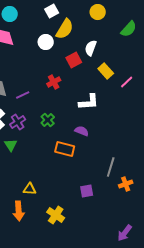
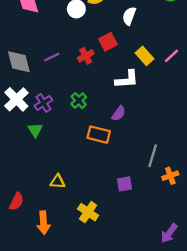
red square: (74, 60) -> (108, 42), moved
yellow rectangle: (106, 71) -> (144, 56), moved
purple line: (23, 95) -> (52, 57), moved
purple semicircle: (82, 131) -> (119, 113), turned 104
orange arrow: (19, 211) -> (43, 223), moved

